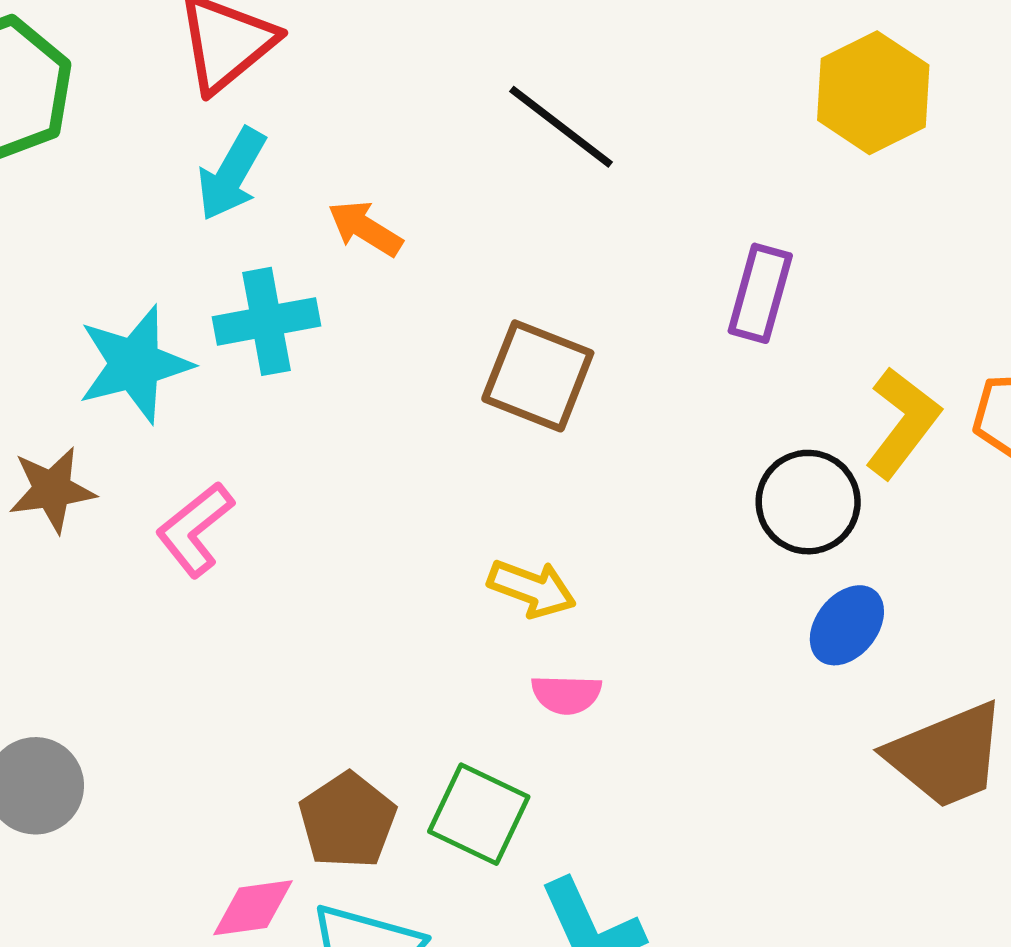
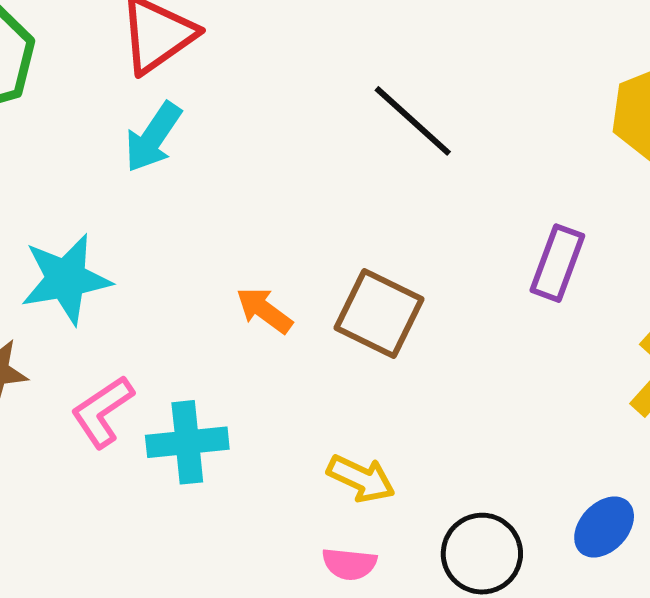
orange arrow: (365, 228) -> (264, 310), moved
cyan cross: (267, 321) -> (187, 442), moved
black circle: (808, 502) -> (482, 554), moved
pink semicircle: (566, 694) -> (349, 564), moved

